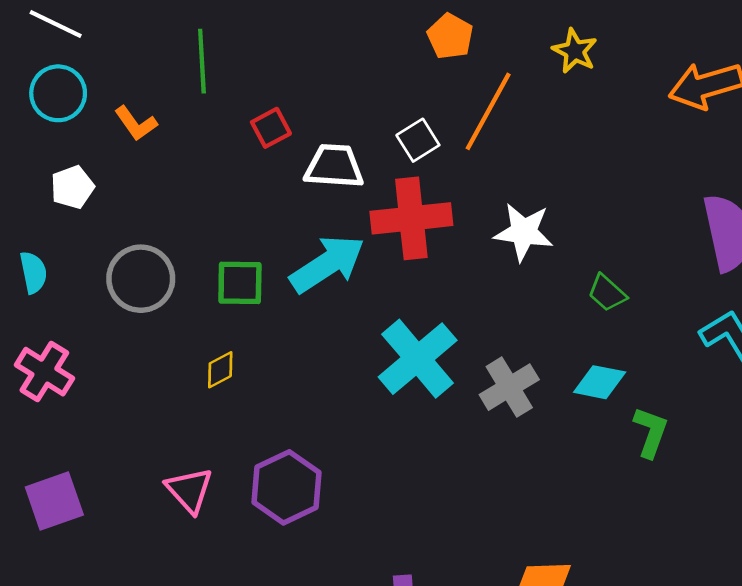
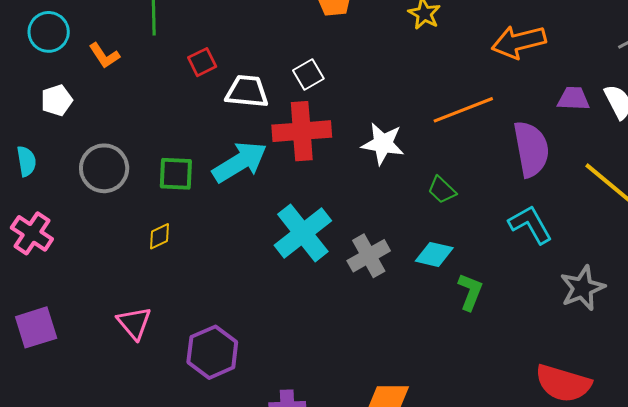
orange line: (488, 111) -> (463, 110), moved, turned 38
purple hexagon: (286, 487) -> (212, 352), moved

